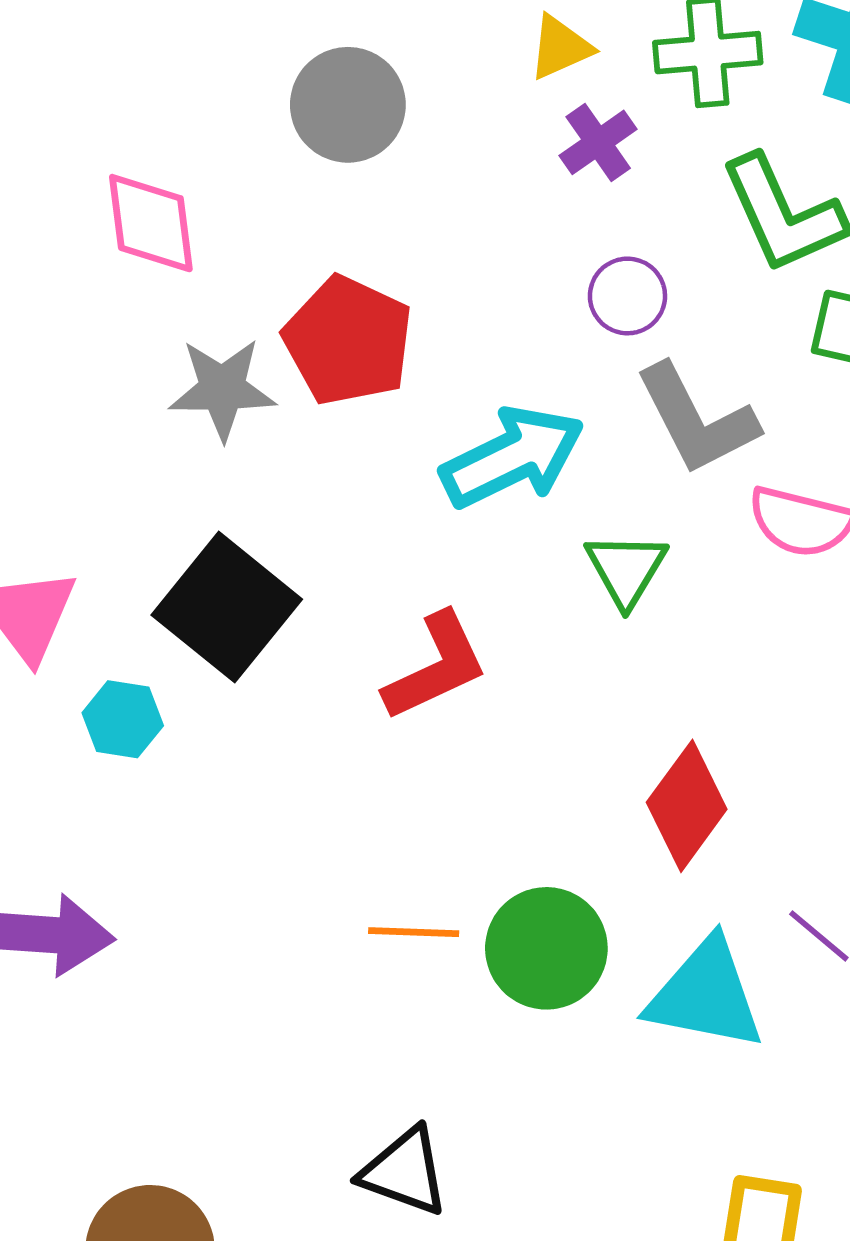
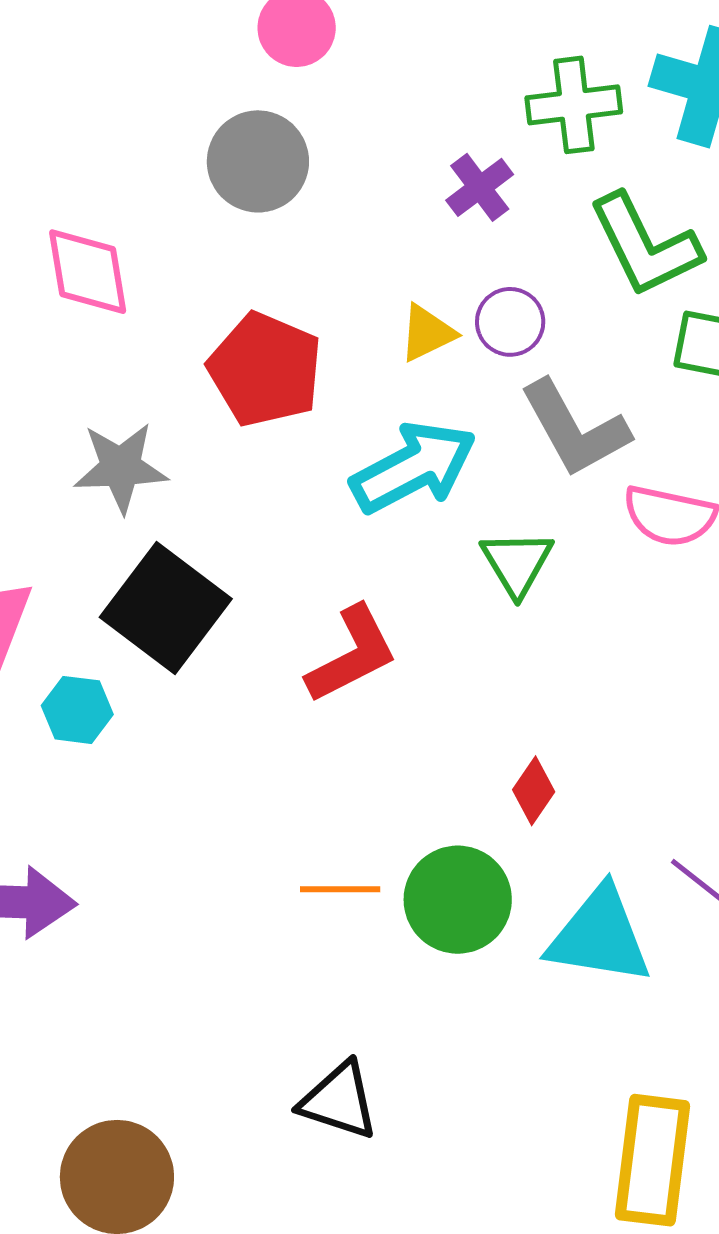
yellow triangle: (560, 47) -> (427, 333), moved
gray star: (222, 389) -> (121, 467), moved
red diamond: (687, 806) -> (534, 791), moved, size x0.6

